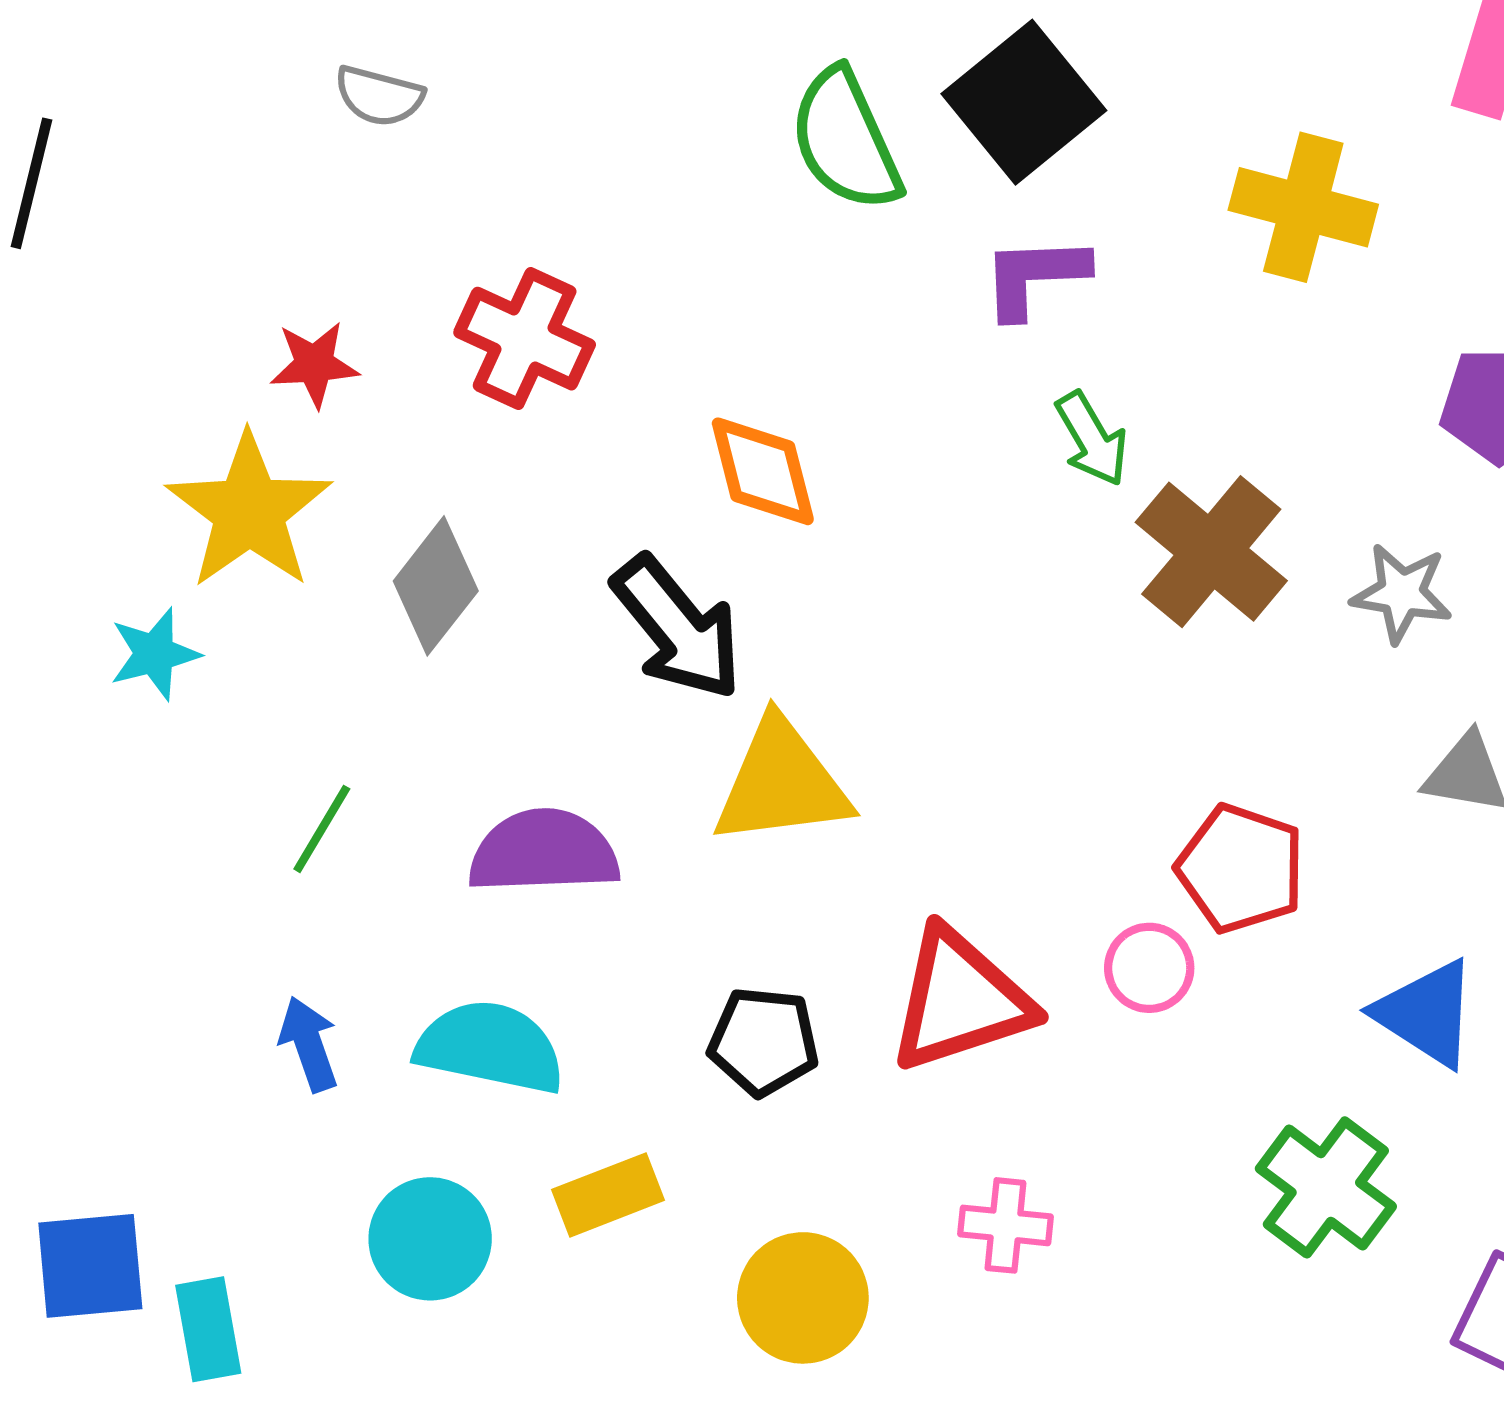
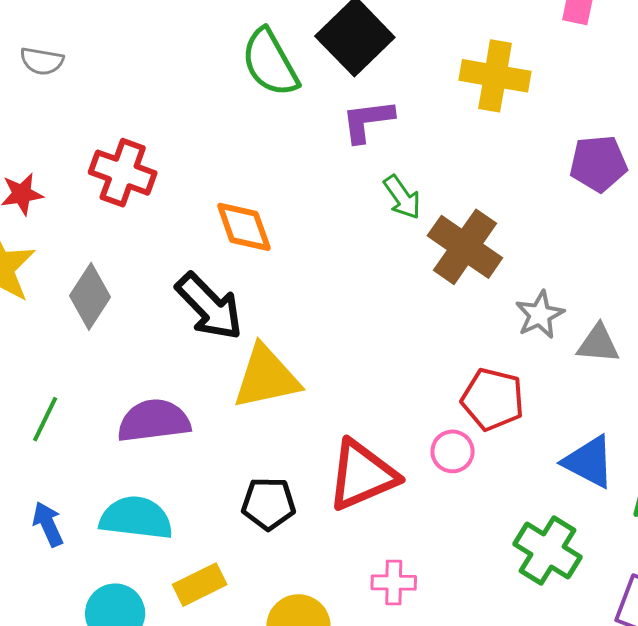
gray star: (1402, 593) -> (540, 315), moved, turned -30

